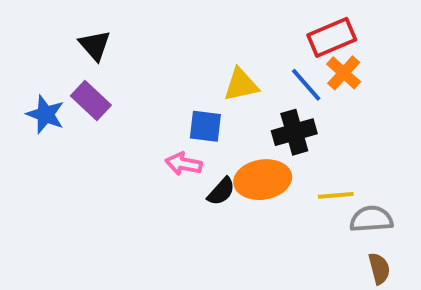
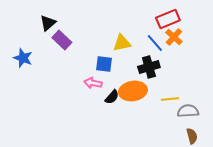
black triangle: (95, 45) -> (48, 23), turned 30
purple rectangle: (91, 101) -> (62, 40), moved

